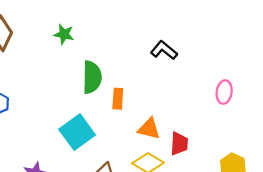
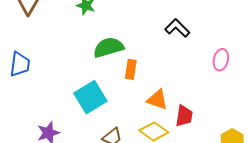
green semicircle: (92, 77) -> (108, 47), turned -112
pink ellipse: (224, 92) -> (221, 60), moved

